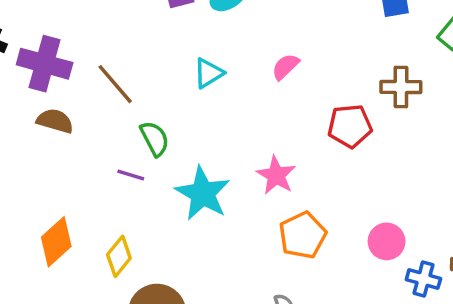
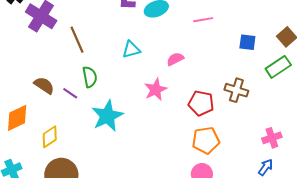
brown semicircle: (55, 121) -> (44, 85), moved
pink star: (276, 175) -> (156, 90), moved
orange pentagon: (303, 235) -> (206, 140), moved

